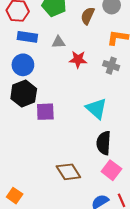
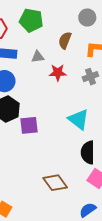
brown semicircle: (88, 16) -> (65, 40), moved
gray cross: (111, 66) -> (90, 77), turned -35

